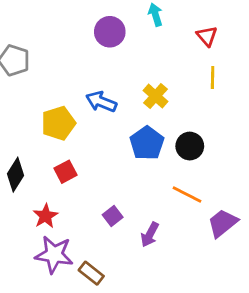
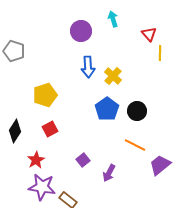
yellow line: (213, 77) -> (160, 53), moved
blue arrow: (101, 102) -> (88, 67), moved, turned -115

